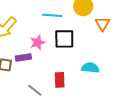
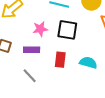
purple rectangle: (23, 57) -> (32, 50), moved
red rectangle: (60, 80) -> (60, 60), moved

